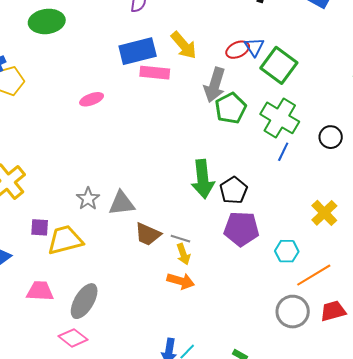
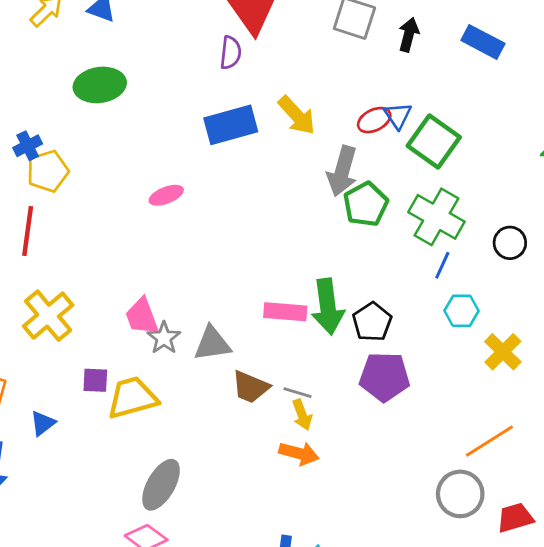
pink rectangle: (155, 73) -> (285, 312), moved
cyan hexagon: (287, 251) -> (461, 311), moved
pink trapezoid: (40, 291) -> (142, 317), moved, turned -112
red trapezoid: (333, 311) -> (515, 518), moved

